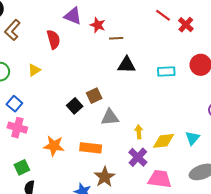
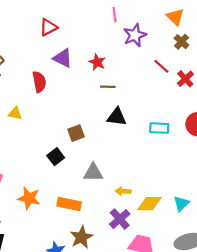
red star: (98, 25) -> (97, 62), moved
yellow triangle: (34, 70) -> (15, 113), turned 40
brown square: (94, 96) -> (76, 133), moved
yellow arrow: (139, 132) -> (123, 191), turned -88

